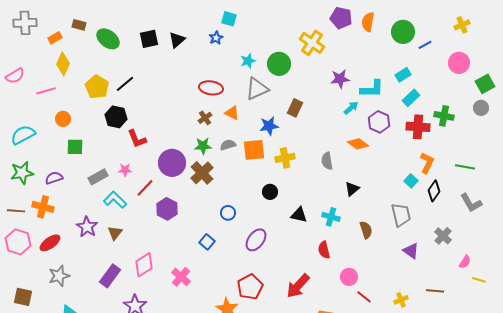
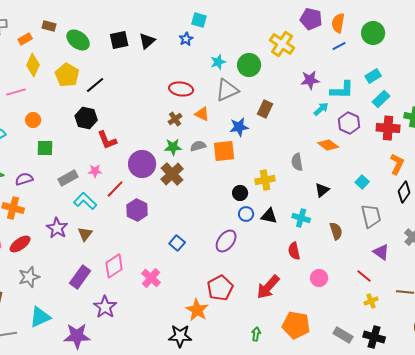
blue line: (425, 45) -> (339, 46), moved
yellow pentagon: (97, 87) -> (67, 75), moved
yellow cross: (285, 158) -> (265, 180), moved
cyan square: (411, 181) -> (362, 182), moved
blue circle: (228, 213) -> (246, 214), moved
red line: (364, 297) -> (364, 276), moved

